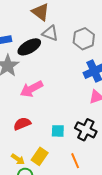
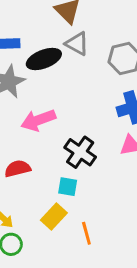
black cross: (86, 130) -> (80, 152), moved
yellow rectangle: (40, 156) -> (54, 216), moved

